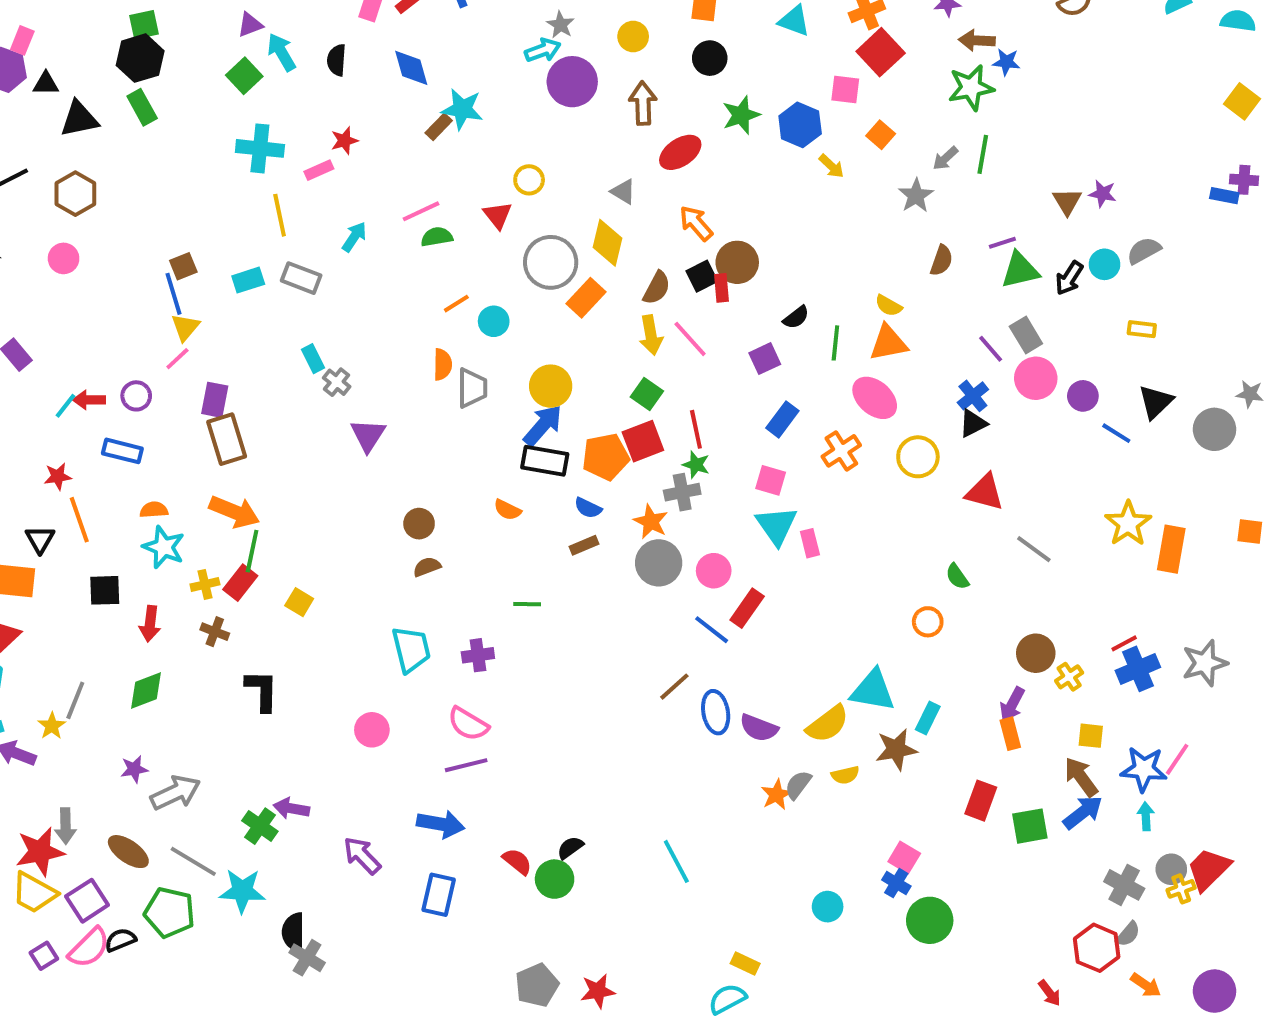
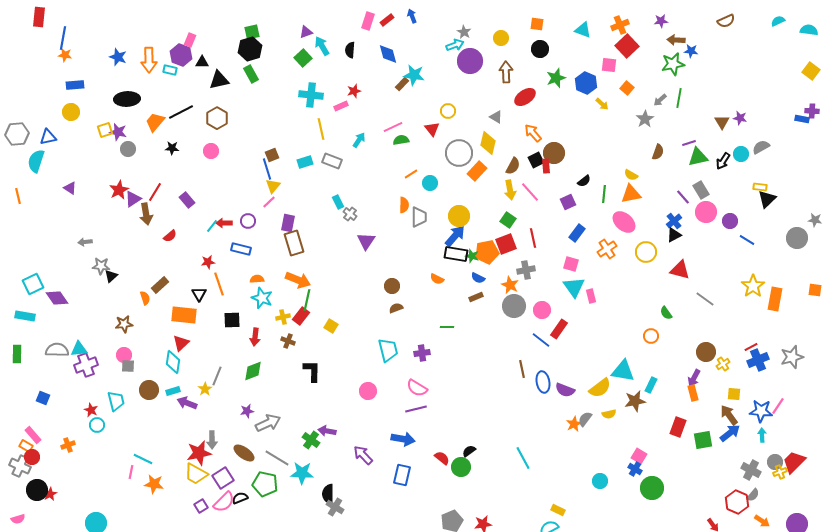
black triangle: (1156, 402) -> (767, 199), moved
green star: (696, 465) -> (472, 256), moved
brown line: (674, 687) -> (522, 369), turned -60

